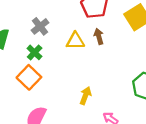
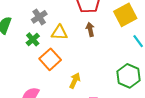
yellow triangle: (75, 41) -> (59, 33), moved
orange square: (29, 77) -> (50, 59), moved

